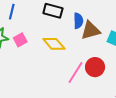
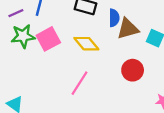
pink square: (20, 40) -> (48, 39), size x1.5
pink line: (76, 72) -> (79, 83), moved

